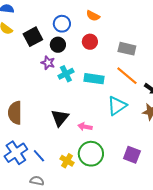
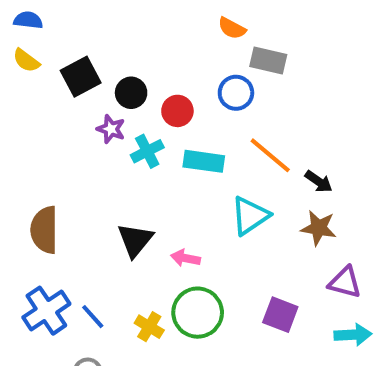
orange semicircle: (93, 16) -> (232, 28), moved
blue circle: (62, 24) -> (236, 93), moved
red circle: (90, 42) -> (177, 111), moved
gray rectangle: (127, 49) -> (268, 60), moved

